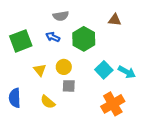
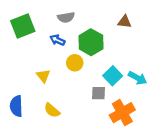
green square: (21, 41) -> (23, 26), moved
yellow circle: (64, 67) -> (75, 63), moved
gray square: (69, 86) -> (99, 93), moved

